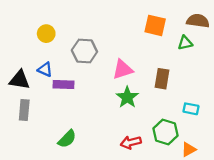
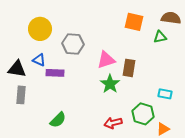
yellow circle: (46, 34) -> (40, 29), size x1.5
brown rectangle: (162, 79) -> (129, 68), moved

